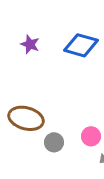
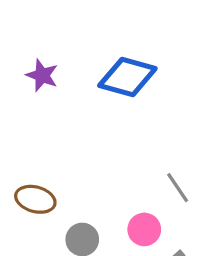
brown ellipse: (26, 118) -> (35, 199), size x0.7

